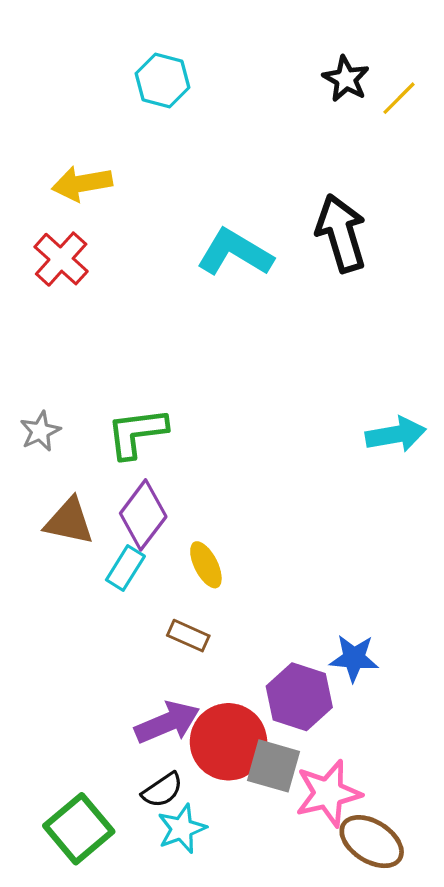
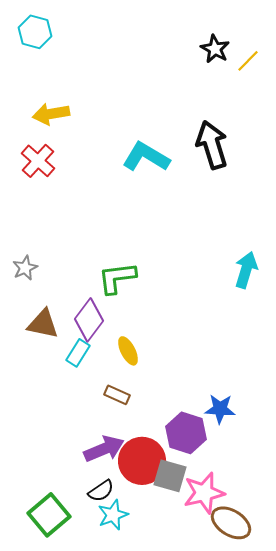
cyan hexagon: (162, 80) -> (35, 32), moved
green L-shape: (137, 433) -> (117, 278), moved
cyan arrow: (396, 434) -> (246, 270), turned -63

